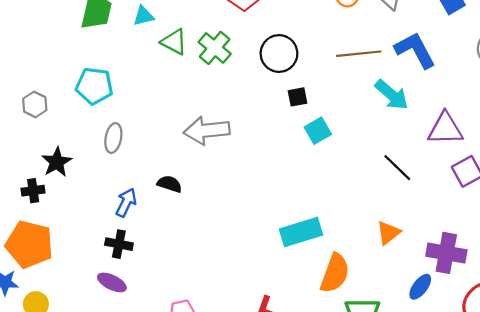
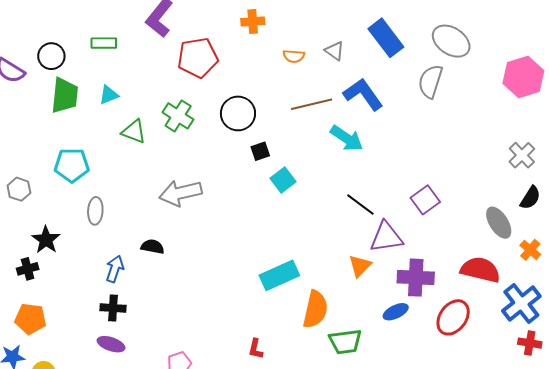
green triangle: (174, 42) -> (134, 132), moved
purple triangle: (445, 129) -> (386, 237), moved
orange pentagon: (29, 244) -> (30, 319), size x0.7
blue ellipse: (420, 287) -> (396, 312), turned 35

